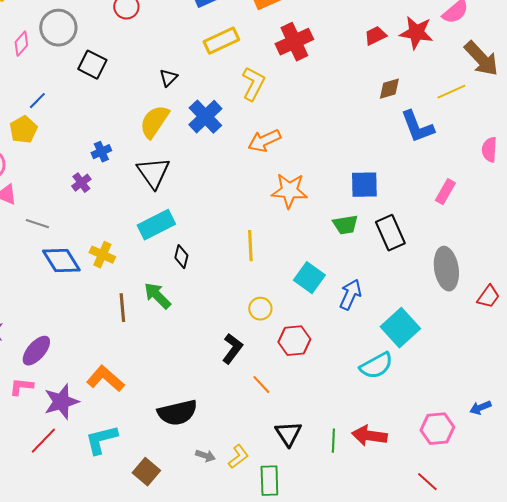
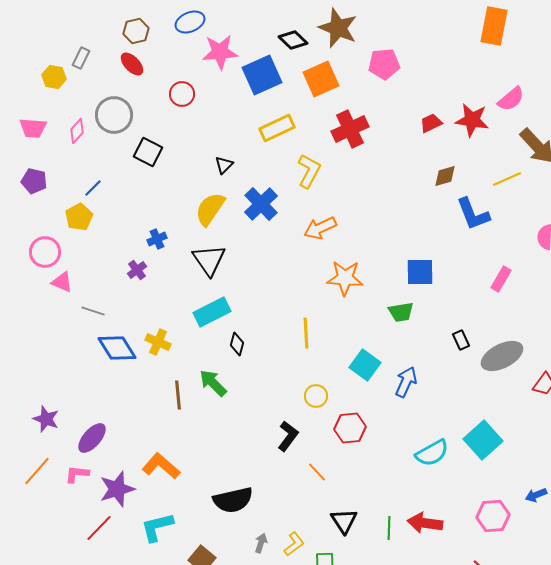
black rectangle: (390, 233) -> (461, 340), moved, size x0.6
gray ellipse: (446, 269) -> (502, 356), turned 72
cyan square: (400, 328) -> (483, 440), moved
gray arrow: (205, 456) -> (261, 543), turned -90

